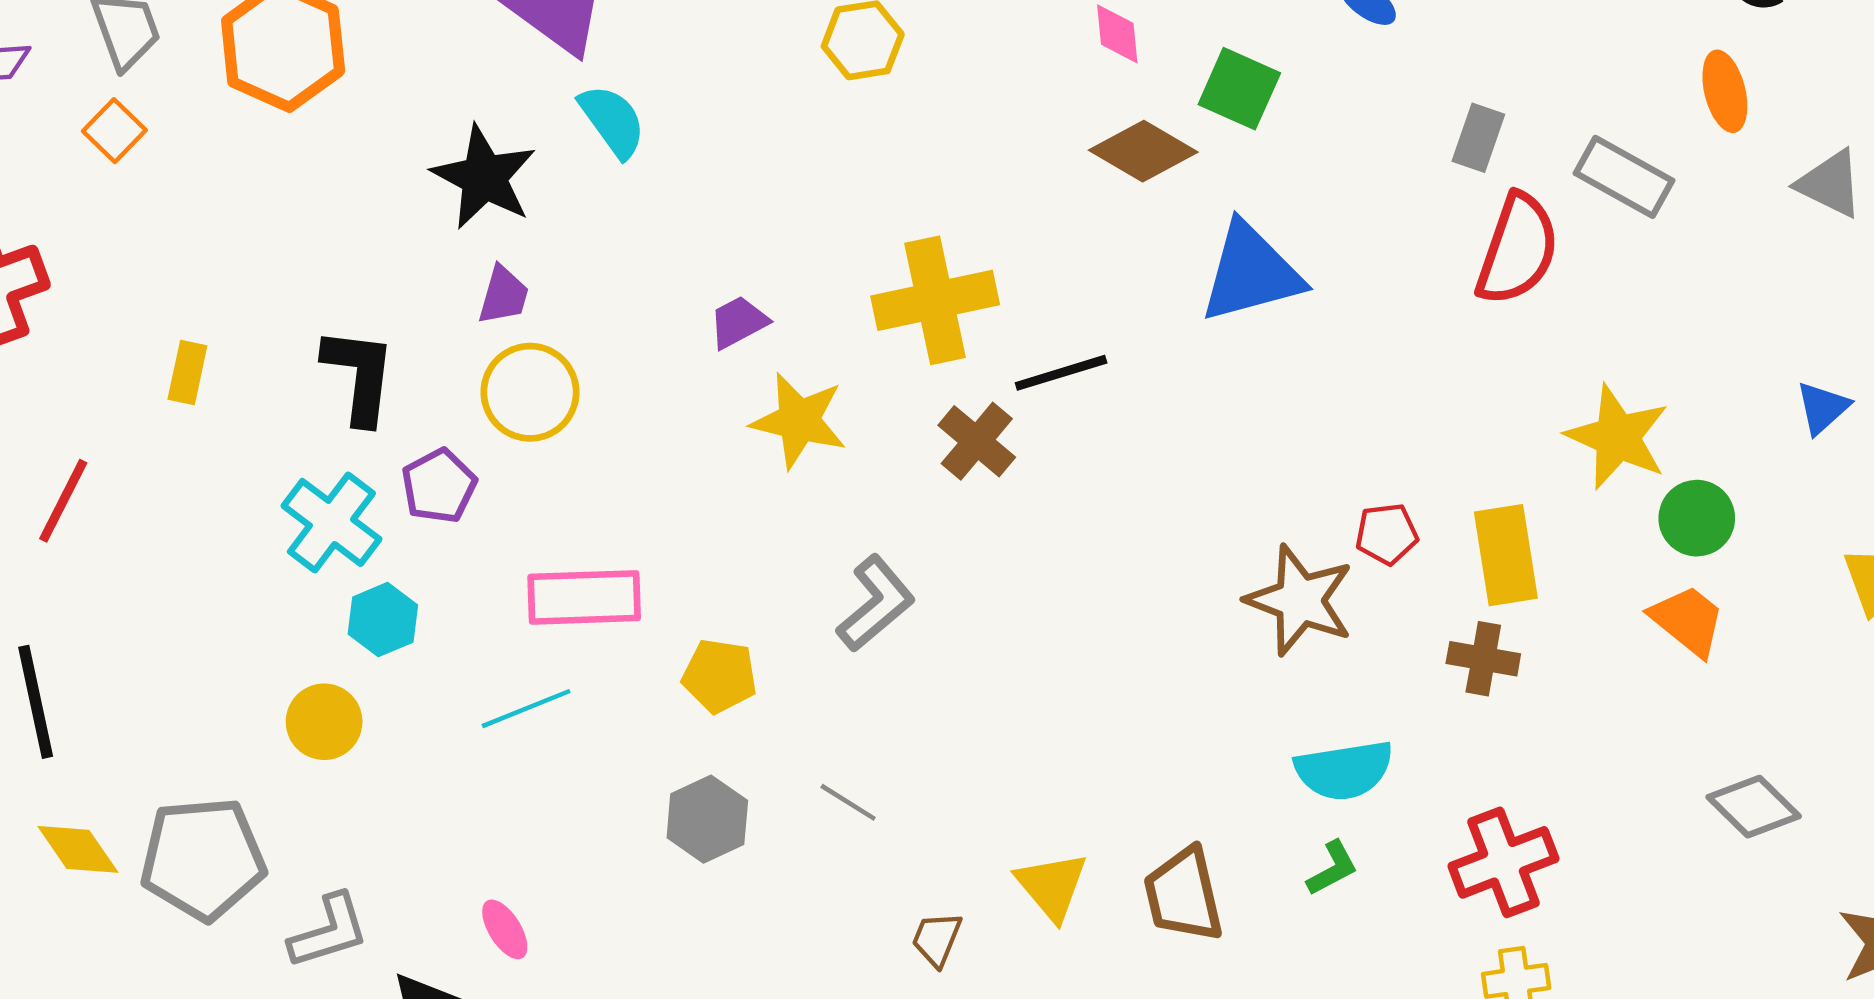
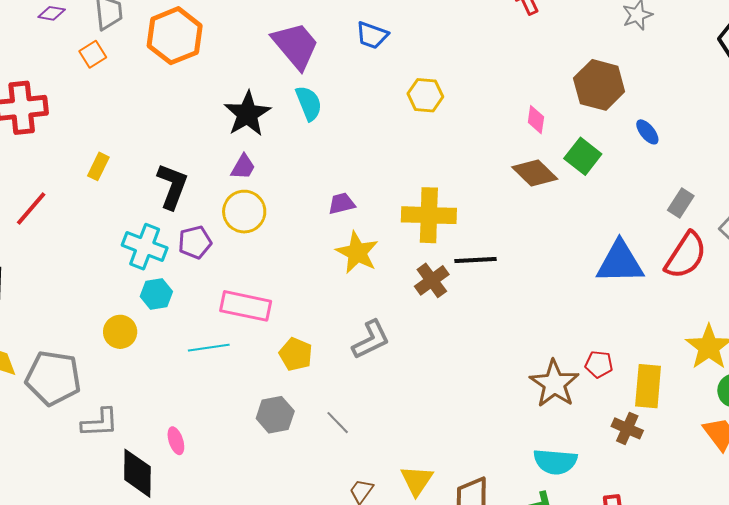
blue triangle: (1251, 273) -> (620, 262), moved
cyan cross: (331, 522) -> (145, 247), turned -30

